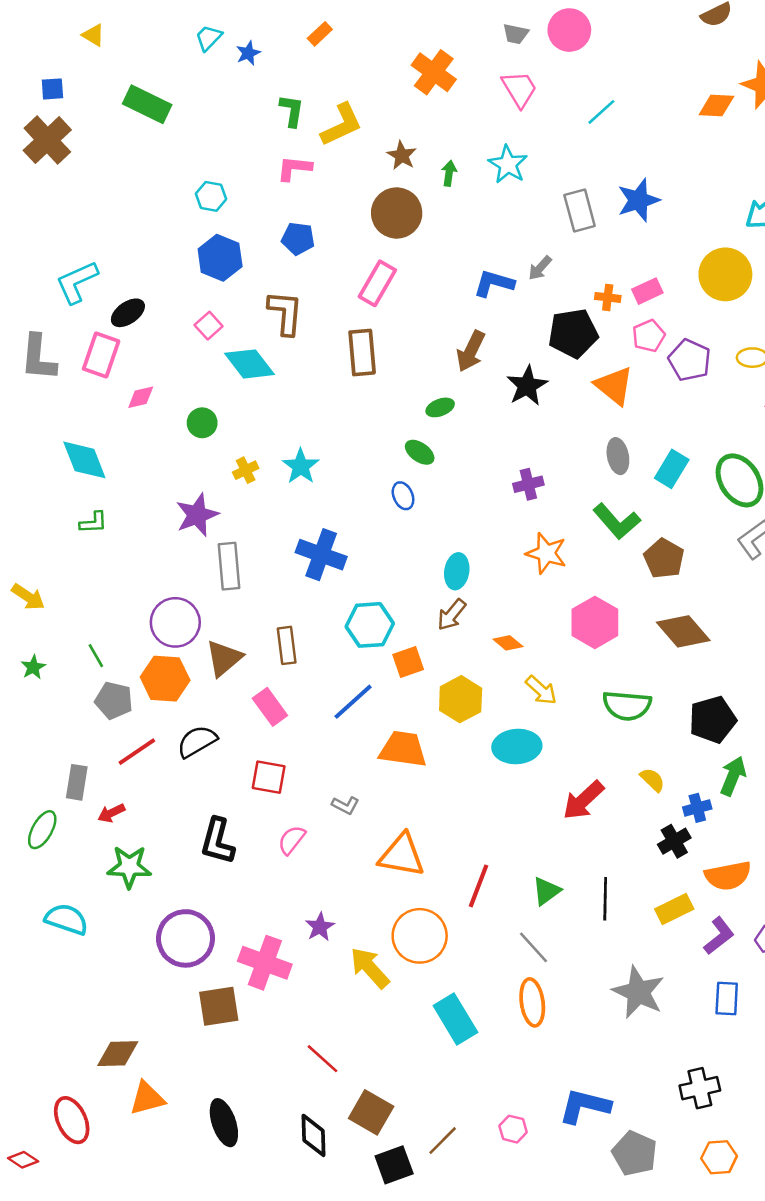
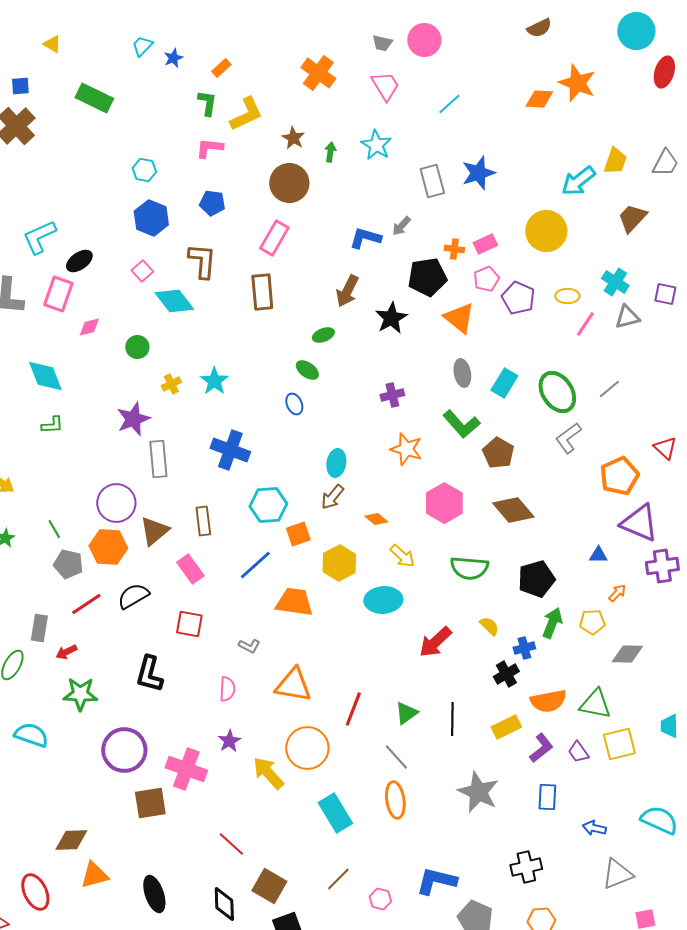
orange rectangle: (320, 34) -> (221, 68), moved
pink semicircle: (292, 840) -> (227, 689), moved, turned 145
brown line: (443, 1141) -> (338, 879), moved

